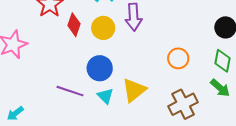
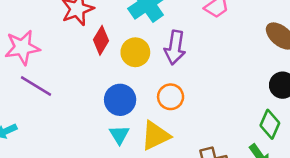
orange circle: (178, 58) -> (171, 97), moved
purple line: (70, 91) -> (36, 86), moved

